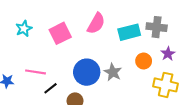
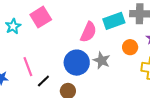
pink semicircle: (96, 23) -> (88, 32), moved
pink square: (60, 33) -> (41, 17), moved
pink line: (36, 72) -> (28, 67), turned 66

